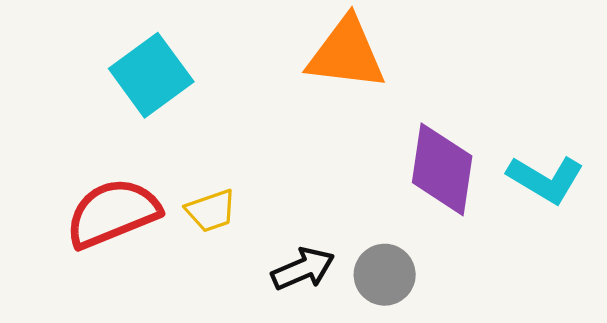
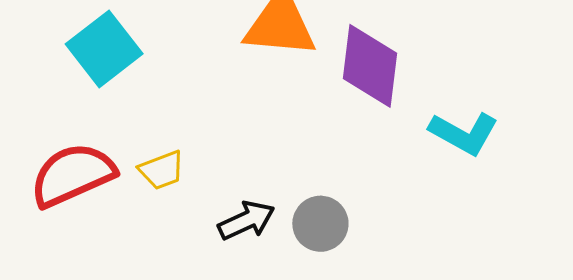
purple diamond: (442, 169) -> (370, 66), moved

